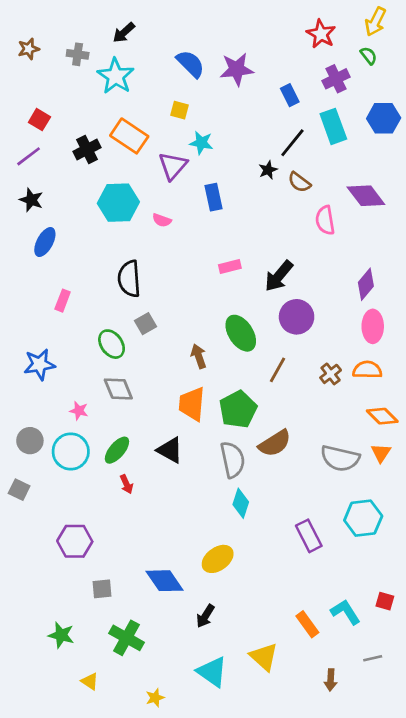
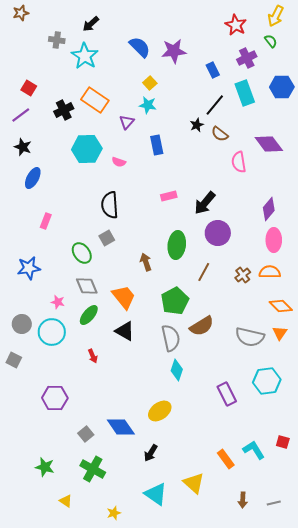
brown star: (29, 49) -> (21, 13), moved
yellow square: (180, 110) -> (150, 83), moved, turned 32
purple triangle: (173, 166) -> (127, 122), size x0.7
black semicircle: (129, 279) -> (110, 205), moved
green ellipse: (241, 333) -> (177, 245), turned 40
orange trapezoid: (192, 404) -> (124, 297), moved, turned 136
green ellipse: (117, 450) -> (89, 315), moved
gray square: (102, 589) -> (86, 434), moved, turned -35
gray line: (373, 658) -> (274, 503), moved

